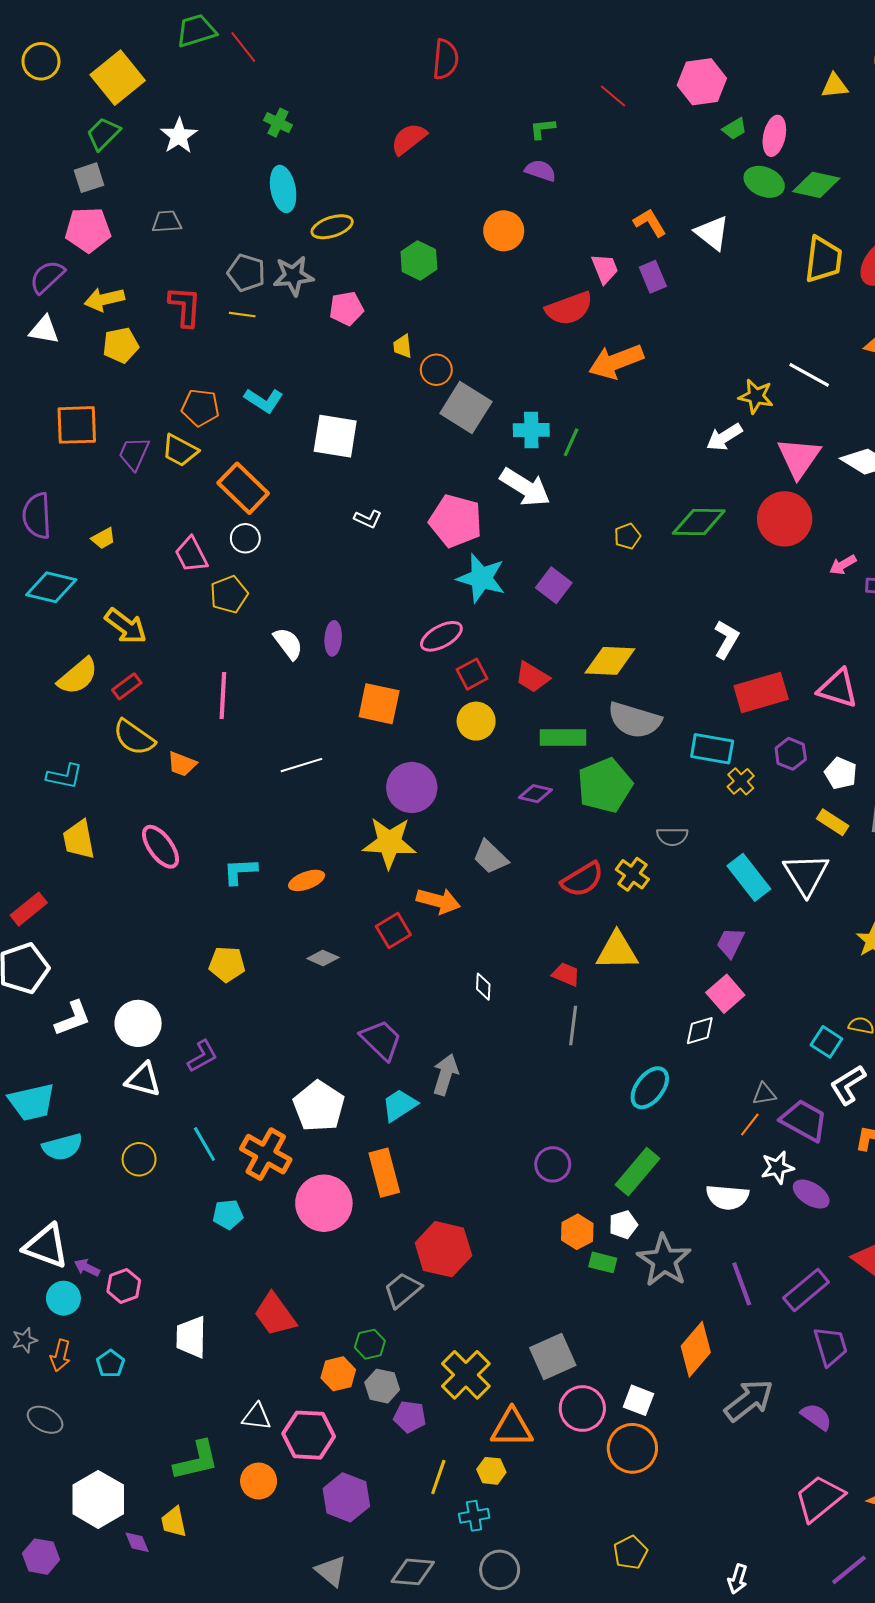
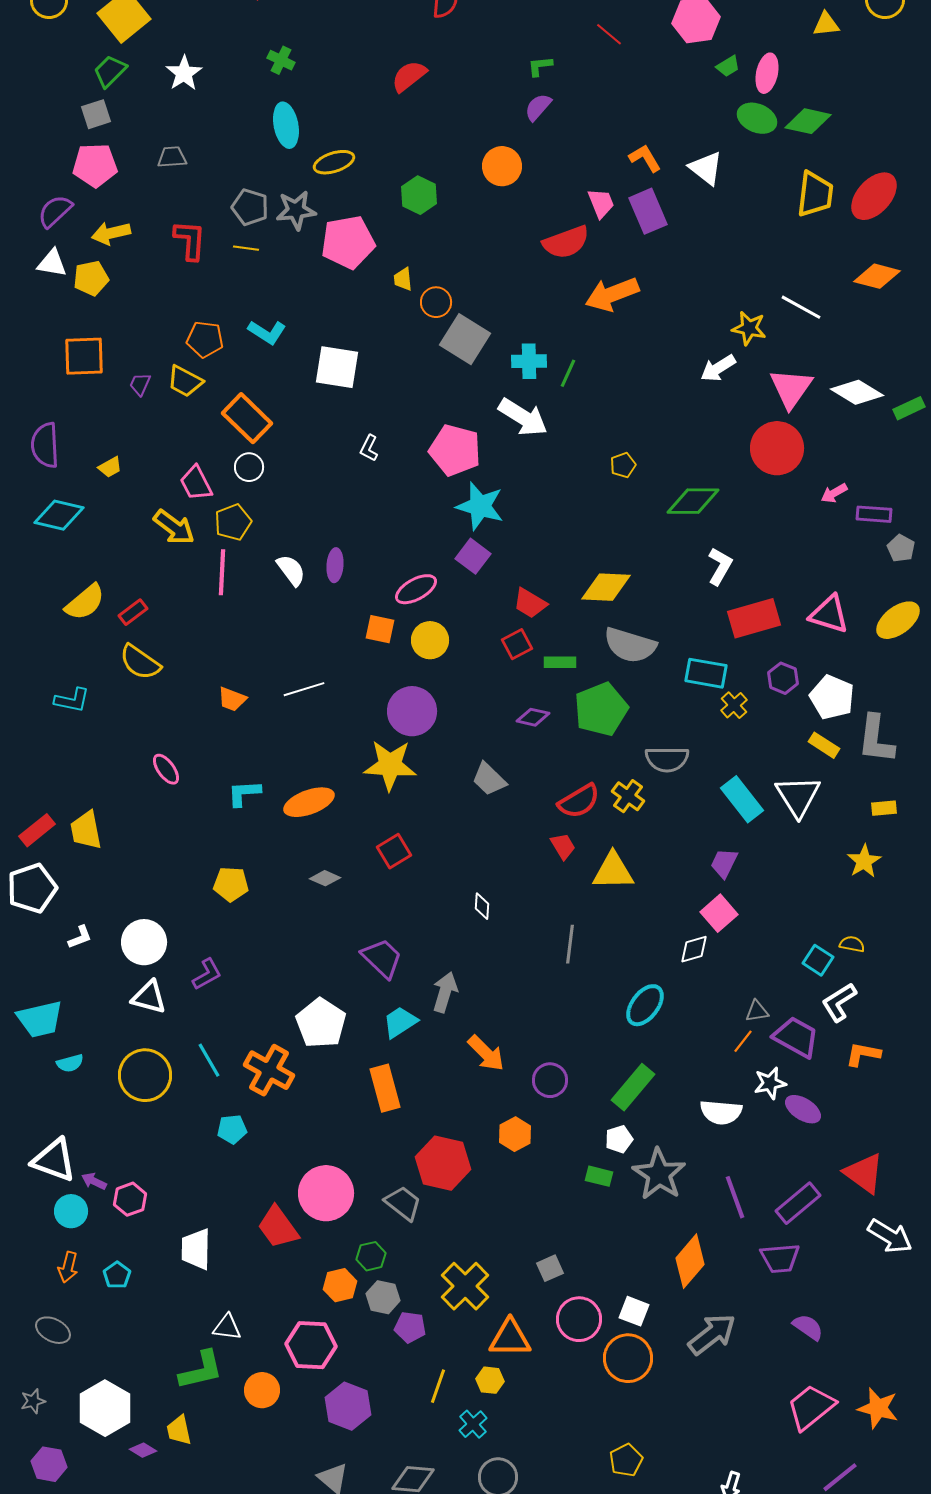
purple semicircle: (540, 171) -> (538, 107), turned -68
purple rectangle: (653, 277) -> (648, 211), size x1.4
pink pentagon: (346, 308) -> (348, 242), size x1.6
yellow pentagon: (121, 345) -> (91, 278), moved
purple trapezoid: (134, 453) -> (140, 384), size x0.7
white L-shape: (368, 519) -> (369, 448), turned 92
green diamond: (699, 522) -> (693, 501), moved
purple square: (554, 585) -> (473, 556), moved
yellow arrow: (126, 626) -> (174, 527), moved
pink ellipse: (441, 636) -> (416, 589), moved
red square: (472, 674) -> (517, 644), moved
pink line: (223, 696) -> (222, 572), moved
orange square: (379, 704) -> (380, 629), size x0.7
yellow circle: (476, 721) -> (430, 640), moved
green rectangle: (563, 737) -> (560, 662), size x0.7
orange trapezoid: (182, 764) -> (232, 699), moved
white pentagon: (841, 773) -> (832, 697), size x1.4
gray semicircle: (672, 837) -> (667, 759), size x1.4
yellow trapezoid: (79, 840) -> (86, 830), moved
pink ellipse: (161, 847) -> (166, 769), size x0.7
orange ellipse: (307, 880) -> (309, 802), size x1.4
orange arrow: (438, 901) -> (486, 1053), moved, turned 30
red trapezoid: (566, 974) -> (563, 846), moved, turned 36
white L-shape: (73, 1018) -> (80, 937), size x0.7
cyan semicircle: (62, 1147) -> (70, 1063), size x0.7
yellow circle: (139, 1159) -> (145, 1075), size x1.6
pink circle: (324, 1203) -> (326, 1193), moved
orange hexagon: (577, 1232) -> (515, 1134), moved
gray trapezoid: (403, 1290) -> (403, 1203), turned 78
gray star: (25, 1340) -> (33, 1401), moved
purple trapezoid: (831, 1346) -> (780, 1258), moved, turned 102
gray square: (553, 1356) -> (550, 1268), size x0.6
gray arrow: (749, 1400) -> (712, 1334), moved
white triangle: (257, 1417) -> (227, 1327), moved
cyan cross: (474, 1516) -> (473, 1424), turned -32
purple diamond: (137, 1542) -> (143, 1450), turned -36

